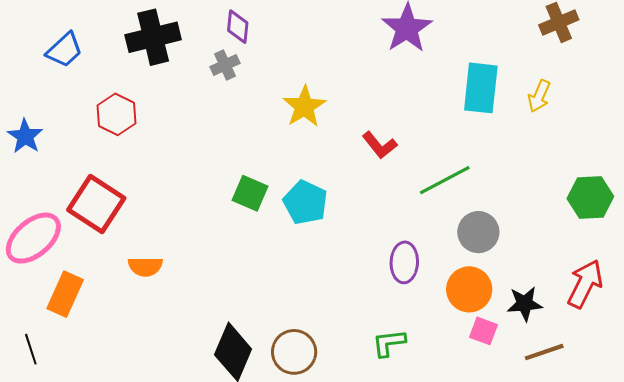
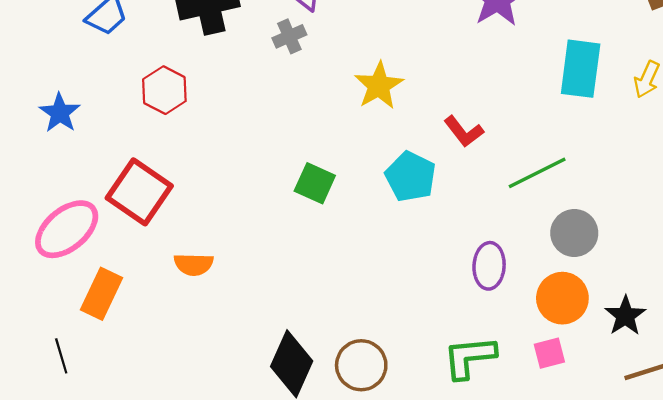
cyan pentagon: (305, 203) -> (411, 177), moved
black star: (525, 304) -> (625, 316), turned -30
pink square: (483, 331) -> (549, 353), moved, turned -36
green L-shape: (389, 343) -> (470, 357), size x1.4

